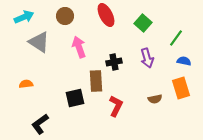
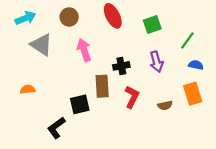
green square: (143, 23) -> (152, 24), turned 30
red L-shape: (116, 106) -> (132, 97), moved
black L-shape: (40, 124) -> (56, 128), moved

